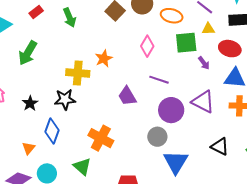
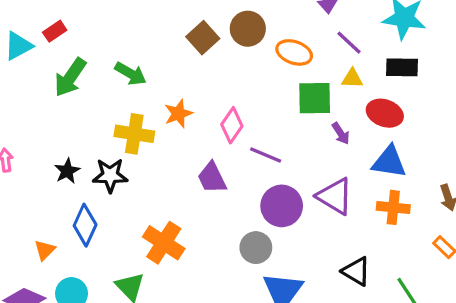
red rectangle: (36, 12) -> (55, 31), moved
green arrow: (69, 18) -> (131, 74), moved, turned -42
pink diamond: (147, 46) -> (232, 125), moved
green arrow: (28, 53) -> (70, 77), moved
black star: (30, 103) -> (67, 171), moved

